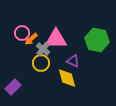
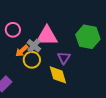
orange arrow: (31, 39) -> (22, 51), moved
purple triangle: (73, 61) -> (64, 58), turned 40

